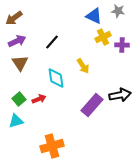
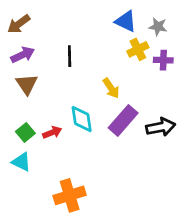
gray star: (118, 11) -> (158, 27), moved
black line: (52, 42) -> (70, 56), turned -42
cyan diamond: (56, 78) -> (82, 119), moved
purple rectangle: (92, 105) -> (123, 120), moved
cyan triangle: (16, 121) -> (21, 162), turned 42

